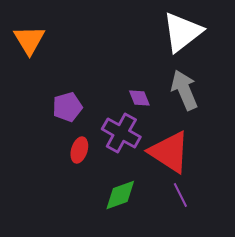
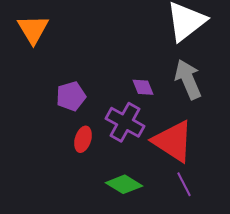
green diamond: (120, 195) -> (124, 184), turned 51

